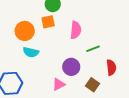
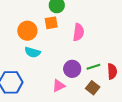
green line: (93, 49) -> (93, 67), moved

